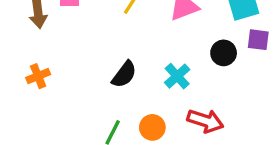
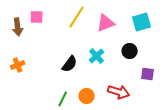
purple square: (258, 40) -> (148, 74), moved
cyan cross: (177, 76) -> (97, 56), moved

